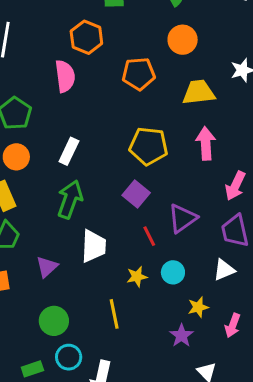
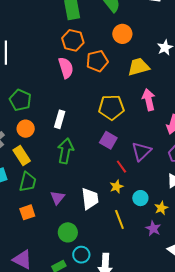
orange hexagon: (86, 37) -> (73, 40), moved
pink semicircle: (65, 76) -> (66, 68), moved
white trapezoid: (94, 246) -> (90, 199), moved
cyan circle: (173, 272) -> (140, 198), moved
yellow star: (137, 277) -> (116, 187), moved
yellow line: (114, 314) -> (119, 219), moved

